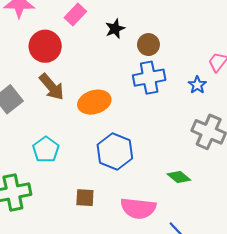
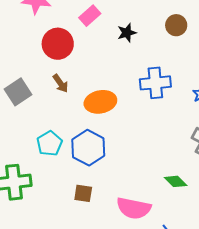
brown circle: (148, 45) -> (176, 25), moved
brown arrow: (52, 87) -> (60, 83), size x0.7
blue hexagon: (115, 152) -> (88, 148), moved

